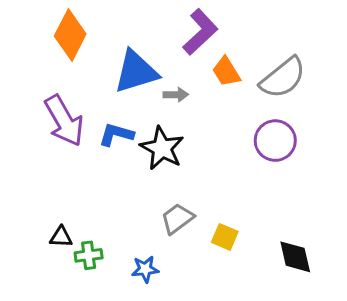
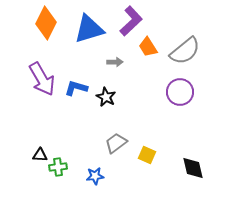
blue triangle: (136, 72) -> (89, 29), moved
black star: (162, 148) -> (106, 97), size x0.7

